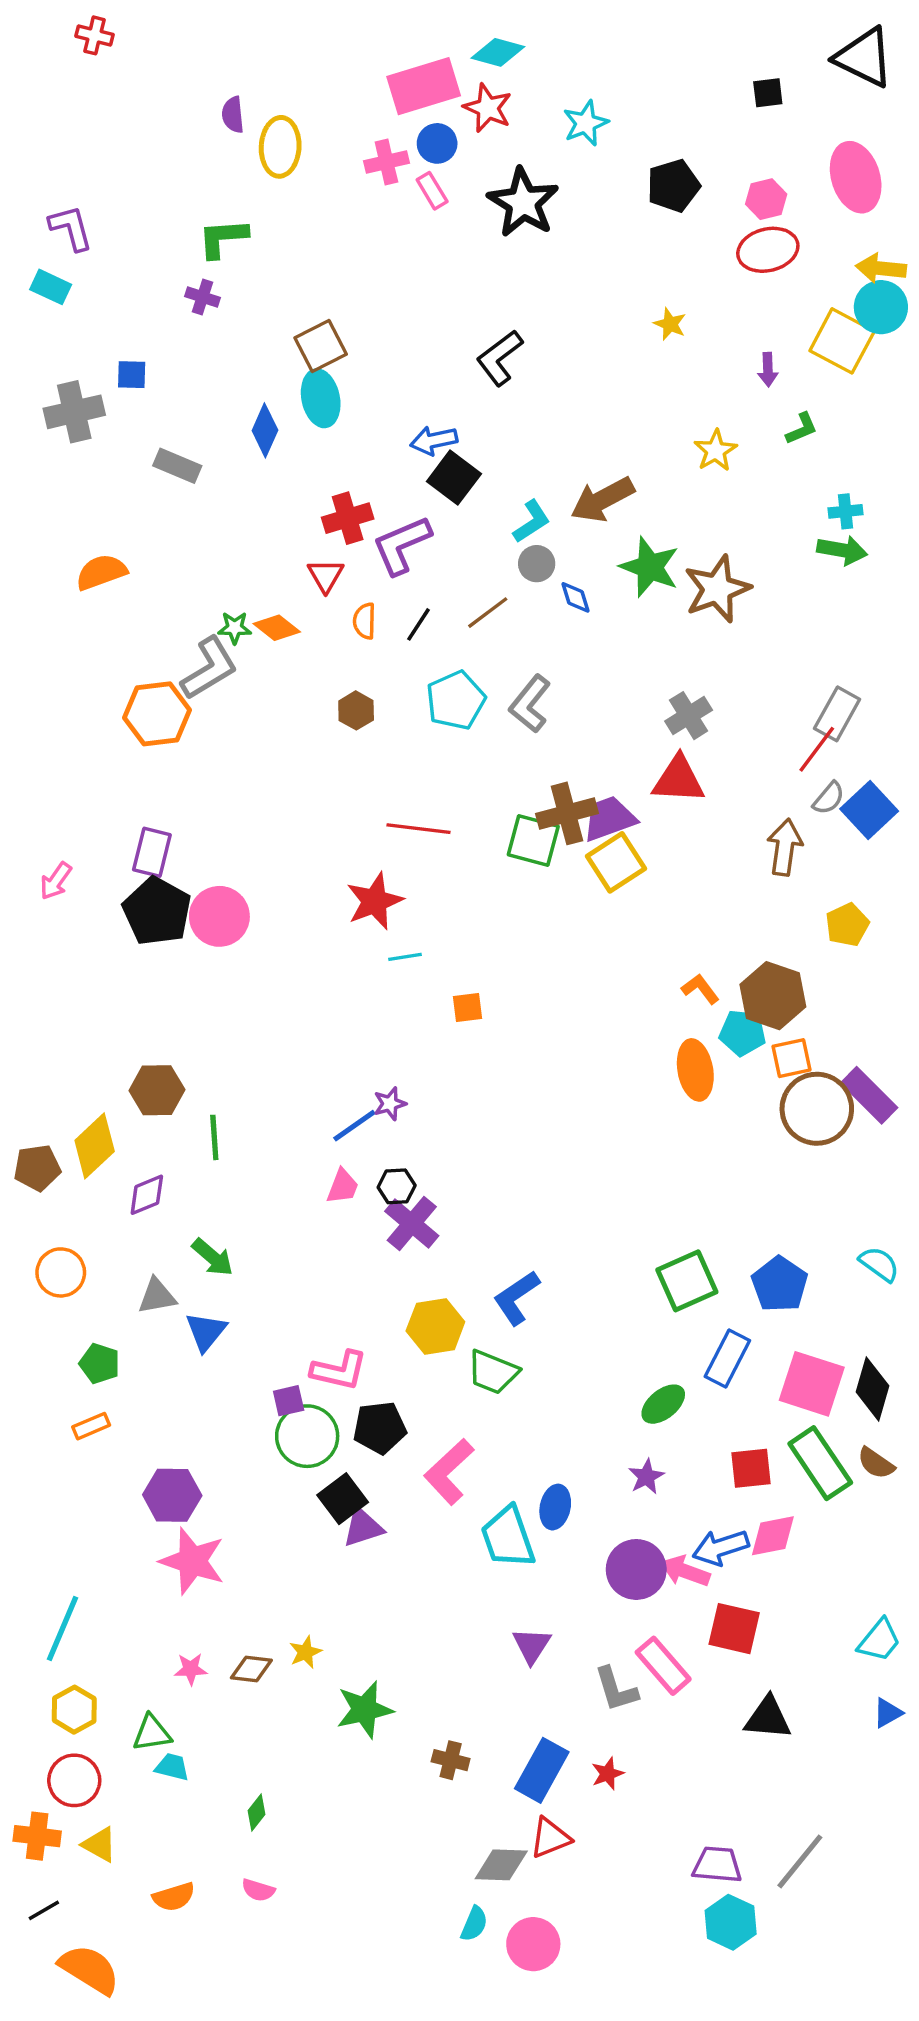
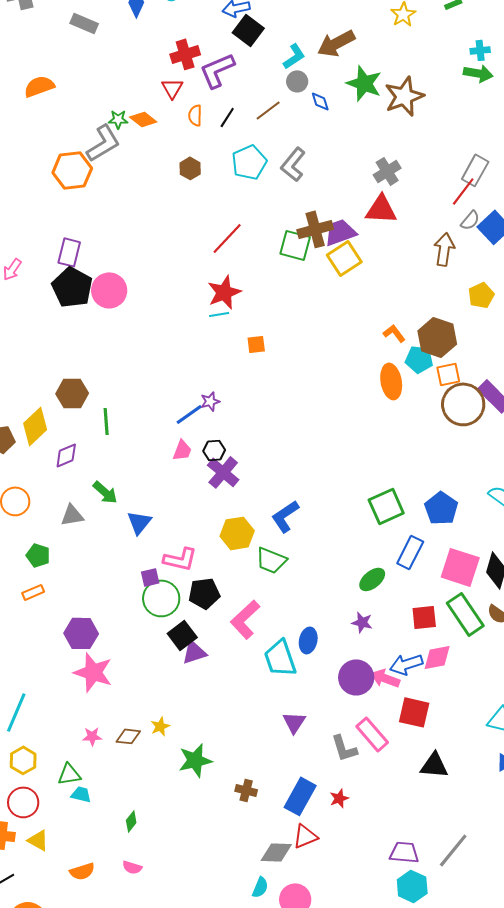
red line: (419, 829) -> (227, 238), turned -54
red star: (375, 901) -> (224, 292), moved
blue triangle: (206, 1332) -> (139, 522), moved
purple star: (646, 1477) -> (362, 622), turned -30

